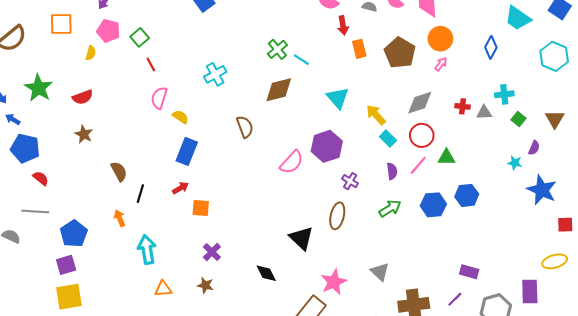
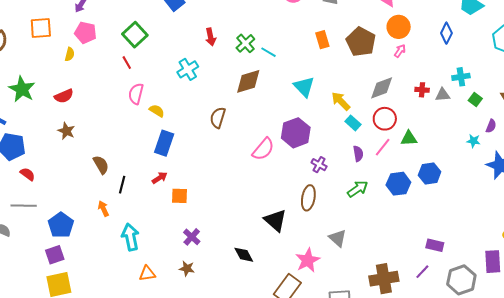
red arrow: (343, 25) -> (211, 37), moved
green square: (140, 37) -> (135, 35), moved, size x1.4
brown semicircle: (245, 127) -> (218, 118), turned -140
gray triangle: (380, 272) -> (338, 238), moved

